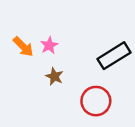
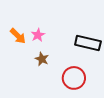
black rectangle: (114, 56) -> (88, 43), turned 45

